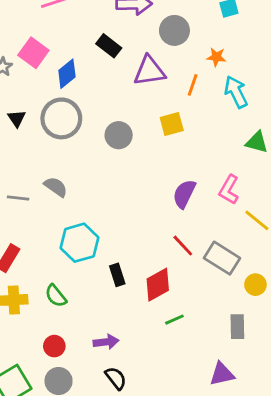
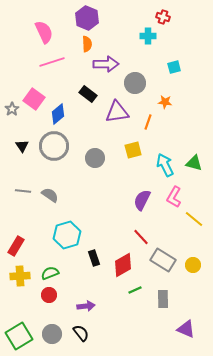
cyan arrow: (236, 92) -> (165, 165), moved
gray line: (18, 198) -> (23, 191), moved
gray rectangle: (222, 258) -> (163, 260), moved
green semicircle: (56, 296) -> (50, 273), turned 108
gray rectangle: (237, 327) -> (163, 299), moved
red circle: (54, 346) -> (49, 295), moved
purple triangle: (222, 374) -> (186, 329), moved, turned 36
black semicircle: (116, 378) -> (81, 333), moved

